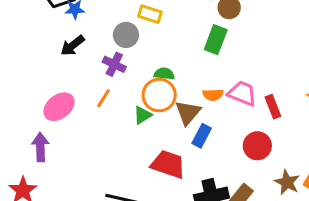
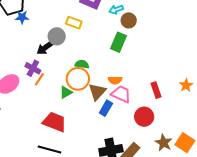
black arrow: (73, 46) -> (45, 48), moved
purple cross: (114, 64) -> (33, 68), moved
pink trapezoid: (242, 93) -> (121, 94), moved
red trapezoid: (168, 164) -> (54, 122), moved

